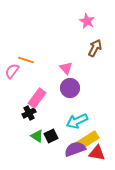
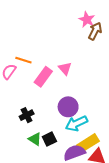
brown arrow: (95, 48) -> (95, 31), moved
purple circle: (70, 88) -> (68, 107), moved
pink rectangle: (37, 98) -> (43, 77), moved

